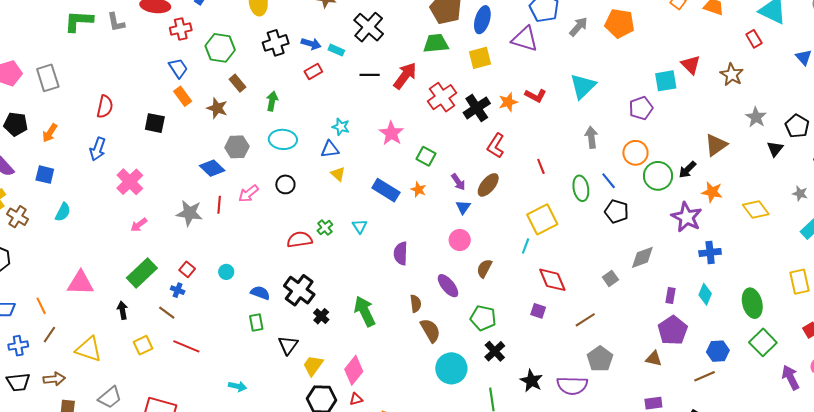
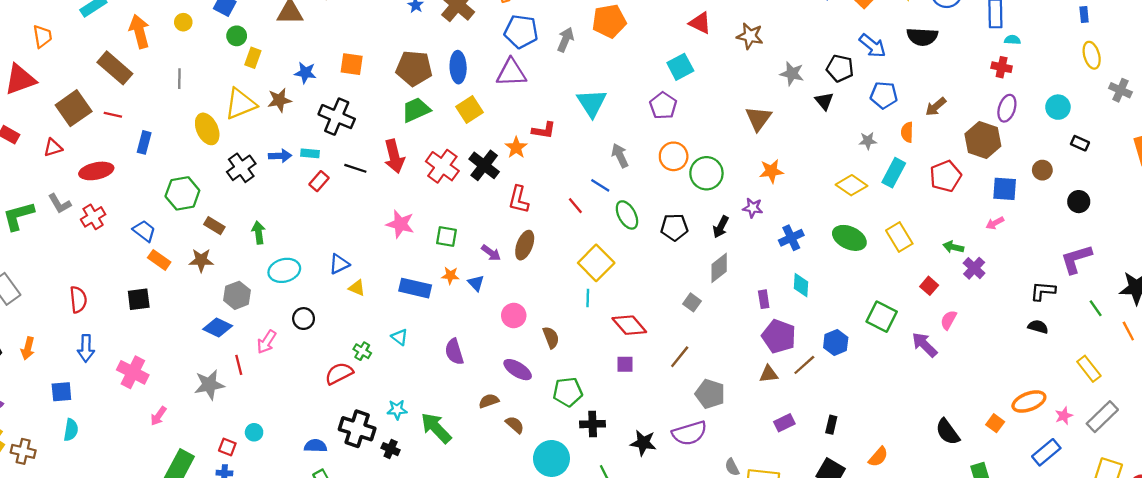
red cross: (181, 29) -> (93, 217), moved
red triangle: (691, 65) -> (700, 23), moved
red rectangle: (313, 72) -> (319, 181), moved
black line: (370, 75) -> (355, 168), turned 36
red arrow: (405, 76) -> (394, 156), turned 148
cyan star: (341, 127) -> (397, 410), moved
black arrow: (687, 170) -> (721, 227), moved
blue square: (45, 175) -> (61, 392), moved
blue line: (609, 181) -> (600, 185), moved
blue triangle: (463, 207) -> (476, 283), moved
yellow diamond: (756, 209) -> (852, 185), moved
purple star: (687, 217) -> (753, 208), size x0.6
brown semicircle: (484, 268) -> (551, 338), turned 150
cyan circle: (226, 272) -> (254, 432), moved
green ellipse: (752, 303) -> (849, 238), moved, turned -32
brown semicircle: (416, 304) -> (489, 401), turned -84
brown semicircle: (430, 330) -> (515, 425), size x0.7
black cross: (495, 351) -> (593, 424), turned -30
brown line: (705, 376) -> (804, 365), moved

